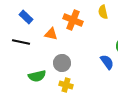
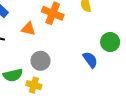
yellow cross: (66, 85) -> (34, 85), moved

